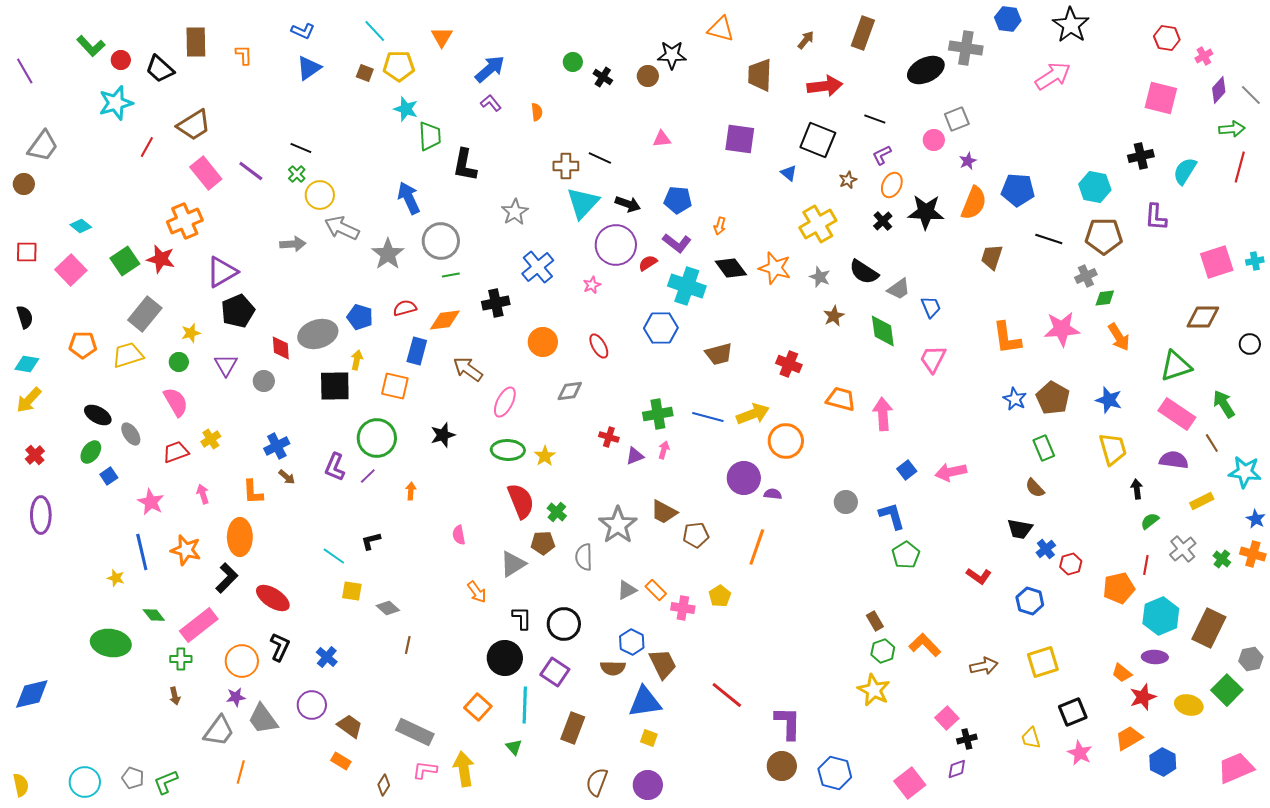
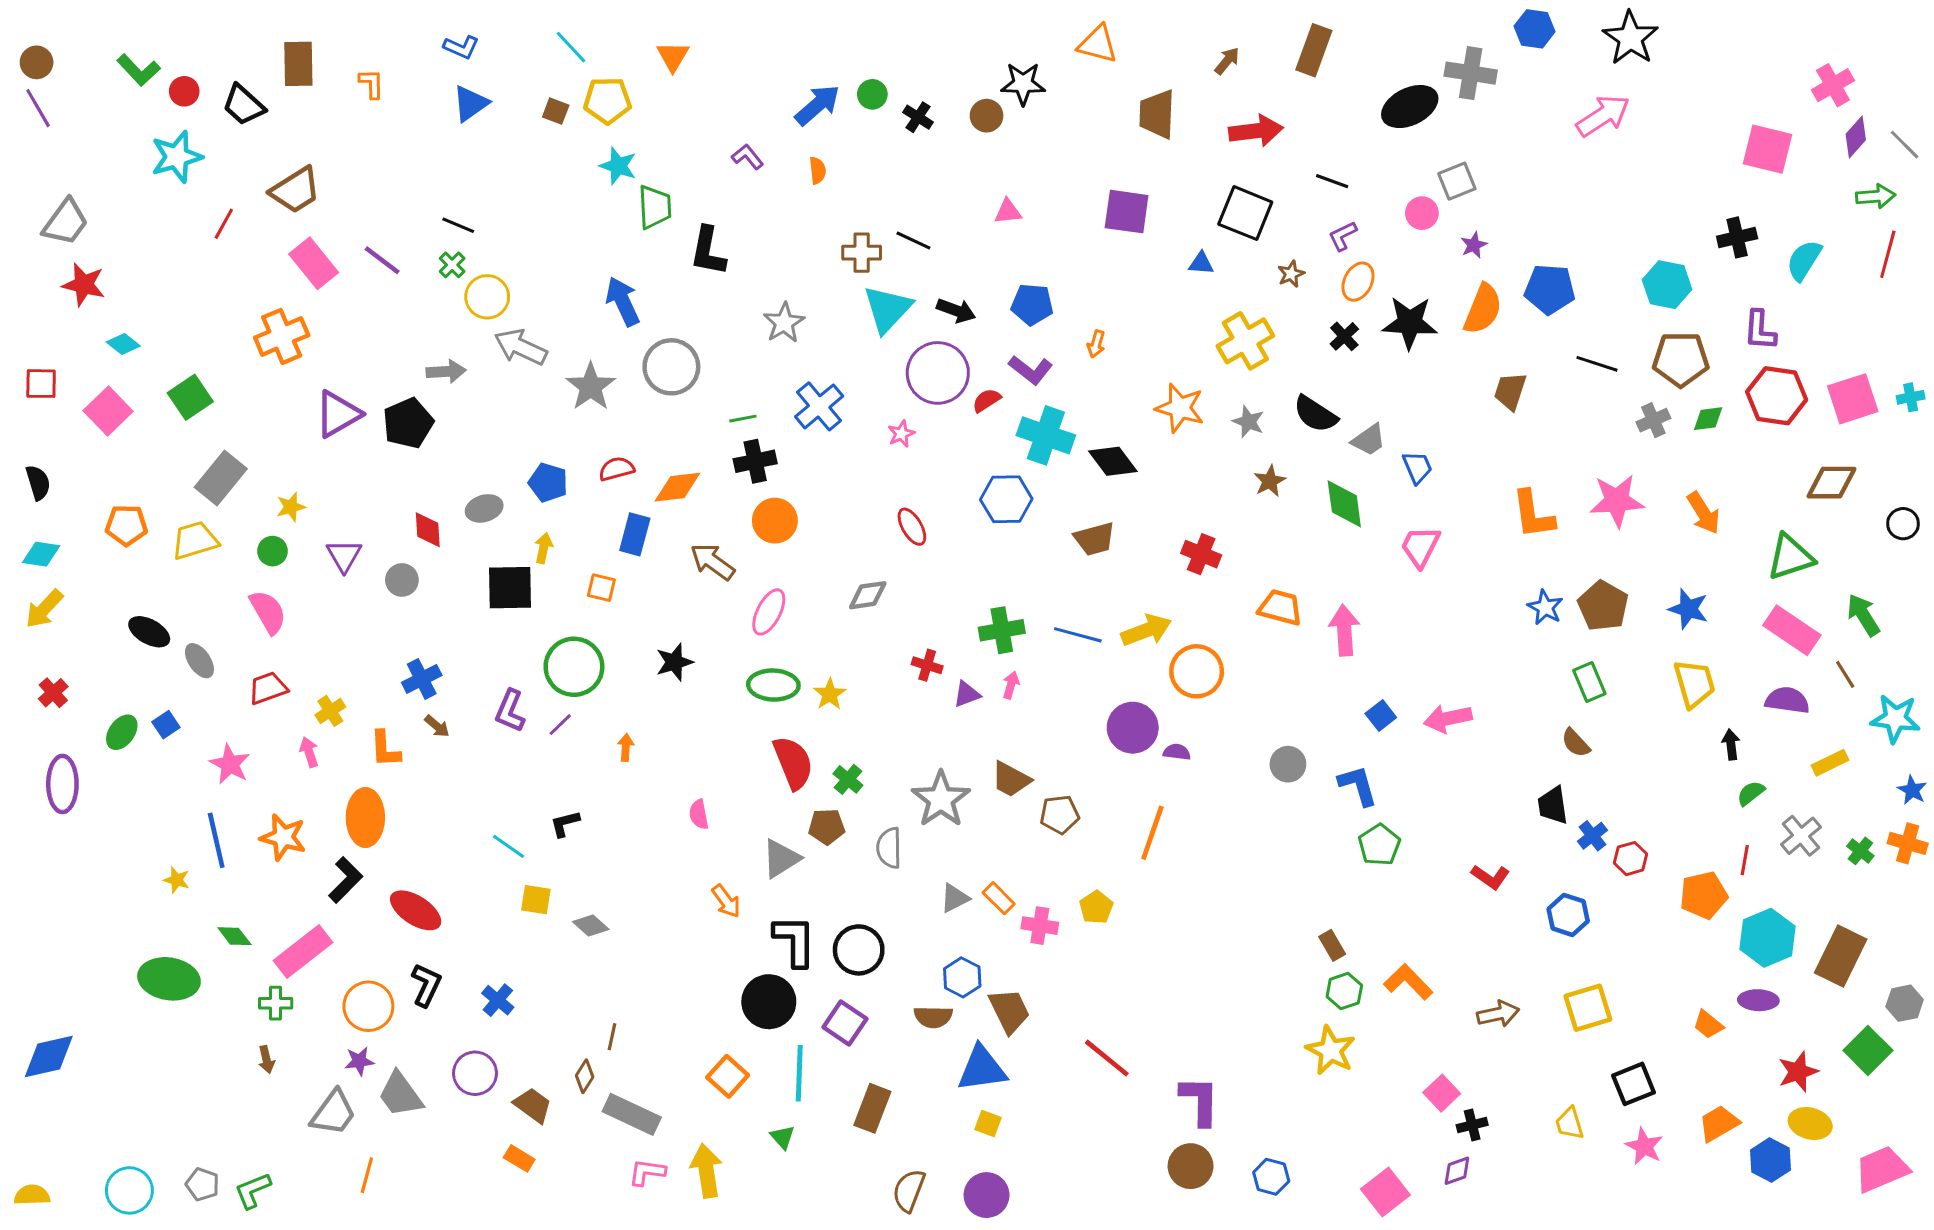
red hexagon: (1167, 38) -> (1777, 396), moved, size x1.5
pink cross: (1204, 56) -> (1833, 85), size x1.5
blue arrow: (490, 69) -> (818, 105), moved
blue triangle: (789, 173) -> (1201, 263), turned -36
brown circle: (24, 184) -> (37, 62), moved
red star: (161, 259) -> (84, 285), moved
black diamond: (731, 268) -> (1113, 461), moved
green line: (451, 275) -> (743, 419), moved
green diamond: (1105, 298) -> (1708, 419), moved
black pentagon: (238, 311) -> (408, 423), moved
gray ellipse: (318, 334) -> (484, 508), size x0.6
orange circle: (543, 342) -> (775, 521), moved
orange square: (395, 386) -> (601, 588), size x0.7
yellow cross: (211, 439) -> (330, 711), moved
green ellipse: (91, 452) -> (122, 732), moved
black trapezoid: (1020, 529) -> (1553, 805), turned 72
black L-shape: (522, 618) -> (795, 941), size x1.5
brown line: (408, 645) -> (612, 1037), moved
red star: (1143, 697) -> (1798, 1072), moved
yellow ellipse: (1189, 705) -> (1810, 1123), moved
blue hexagon: (835, 773) -> (1271, 1177), size x0.7
yellow semicircle: (21, 785) -> (32, 1195), turned -80
brown diamond: (384, 785) -> (585, 1076), moved

